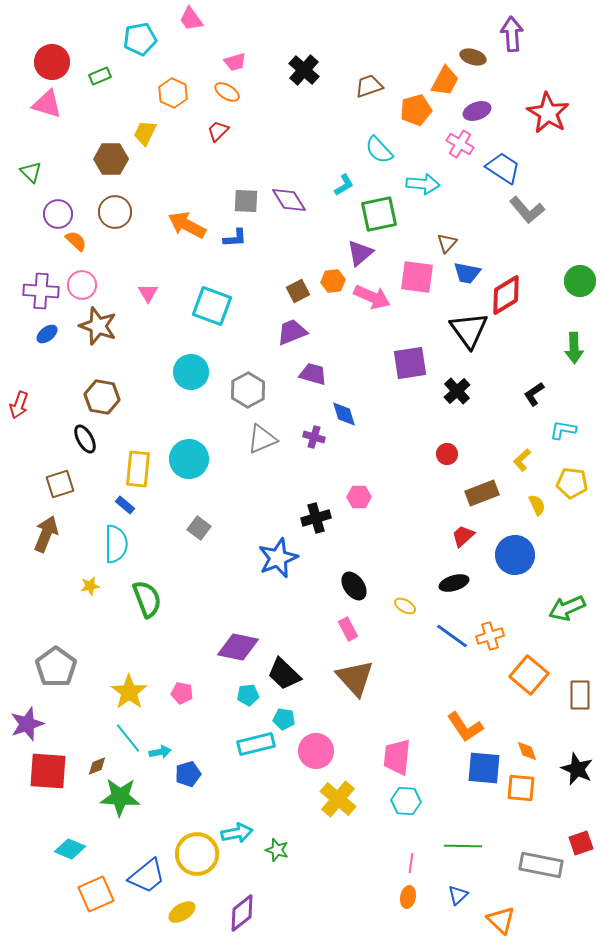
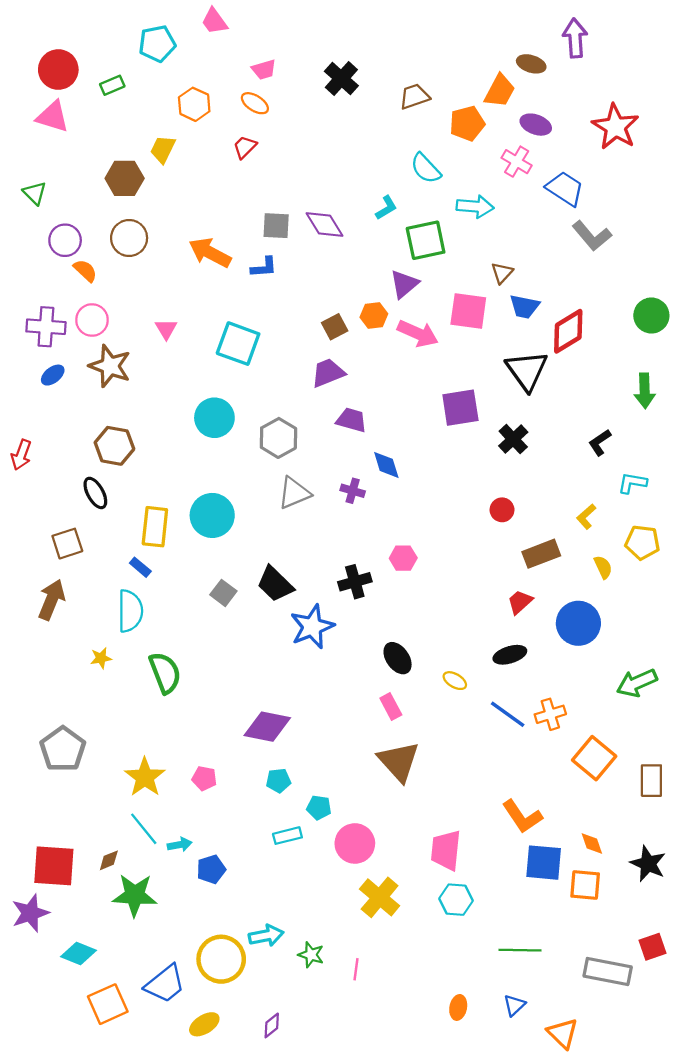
purple ellipse: (477, 111) -> (536, 125), turned 40
black trapezoid: (284, 674) -> (275, 584), moved
purple star: (27, 724) -> (30, 913), moved
cyan rectangle: (256, 744) -> (287, 836), size x0.7
pink line: (411, 863) -> (356, 969), moved
purple diamond: (242, 913) -> (272, 1025), size x0.6

